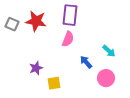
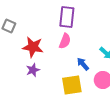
red star: (36, 21) -> (33, 47), moved
yellow square: (54, 83) -> (72, 85), moved, size x1.5

